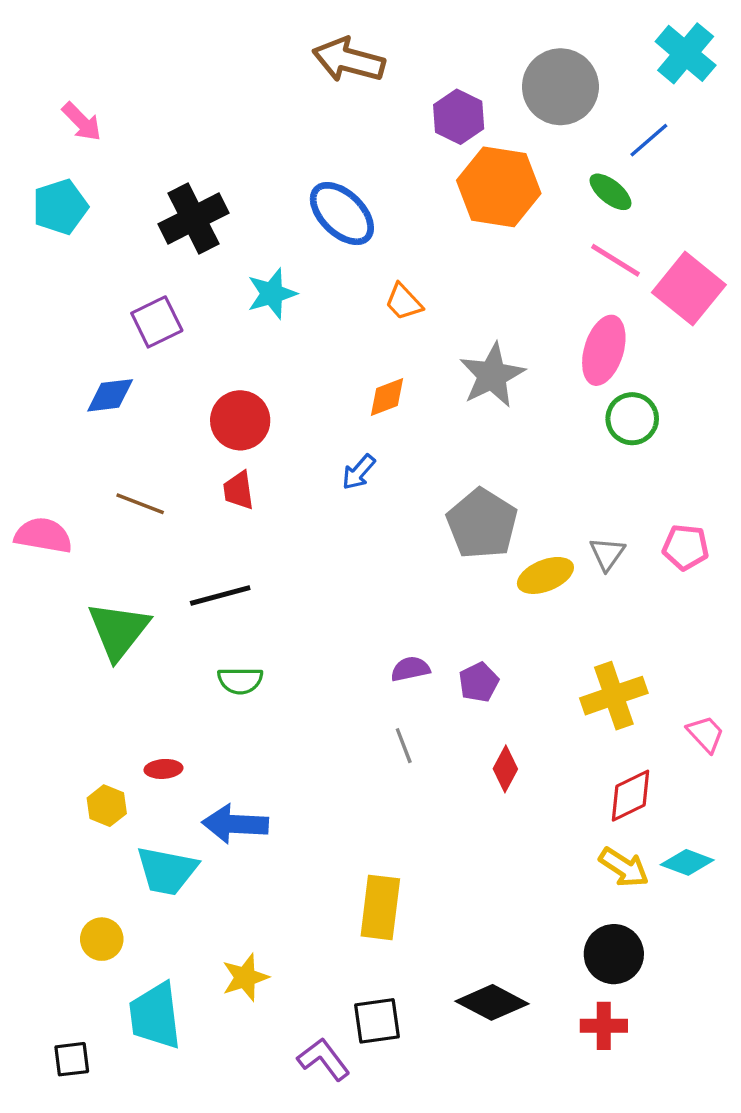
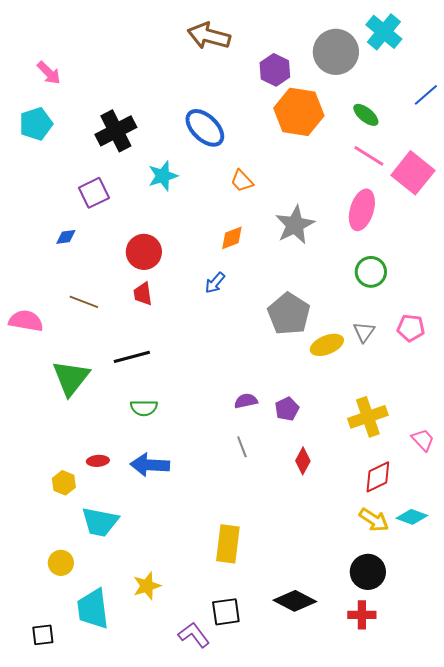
cyan cross: (686, 53) -> (384, 32), moved
blue line: (649, 140) -> (426, 95), moved
blue diamond: (110, 395) -> (66, 237), size x0.7
green circle: (632, 419) -> (371, 272), moved
blue arrow: (235, 824) -> (150, 465), moved

